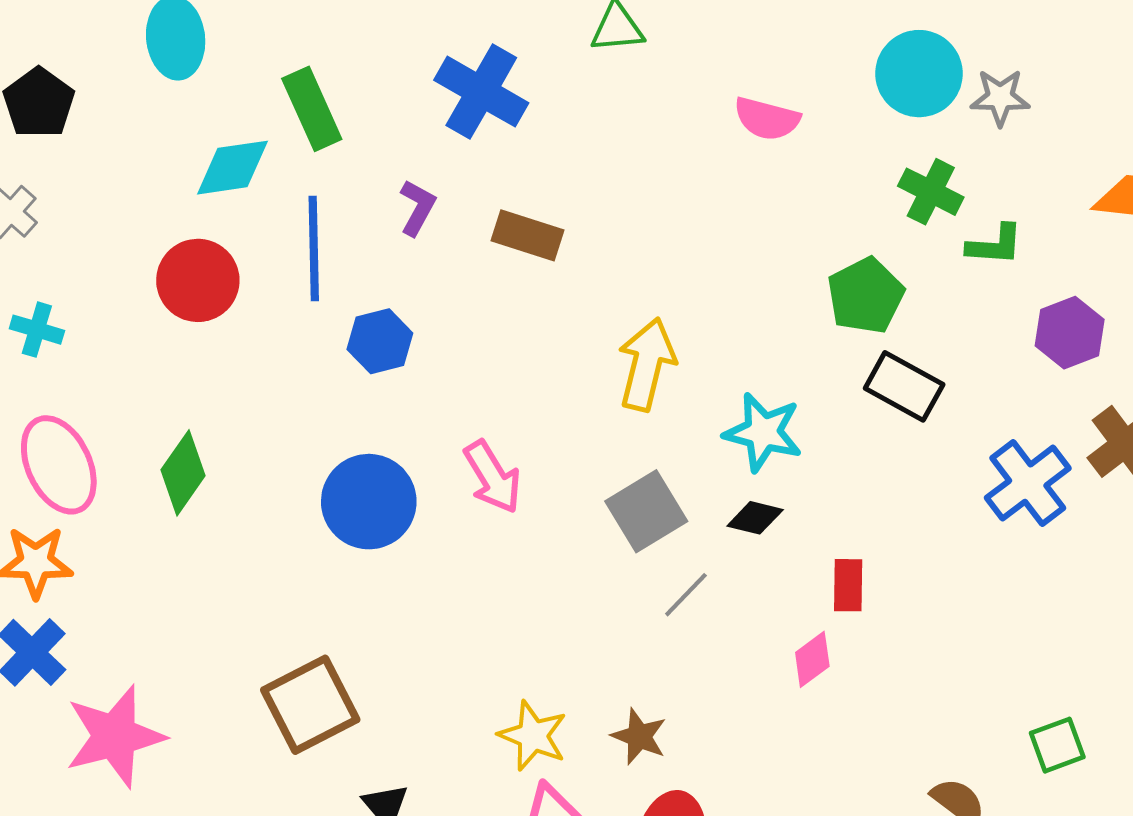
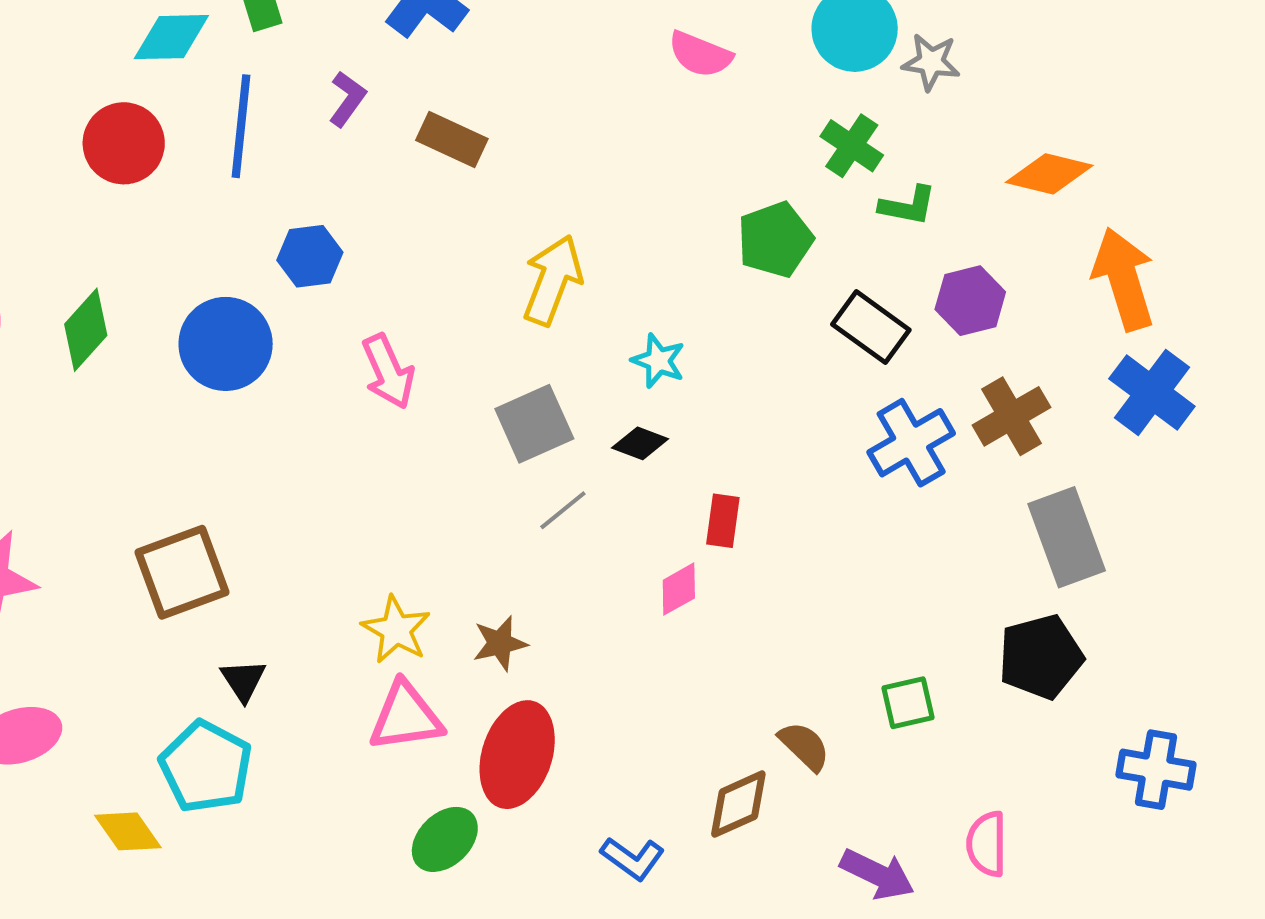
blue hexagon: (380, 341) -> (310, 256), moved
black rectangle: (904, 386) -> (871, 327), moved
cyan star: (763, 432) -> (658, 361), size x0.7
blue circle: (369, 502) -> (226, 344), moved
brown star: (639, 736) -> (500, 643), turned 30

